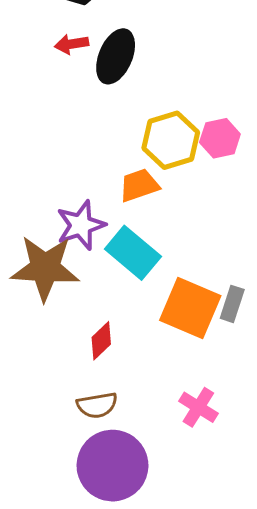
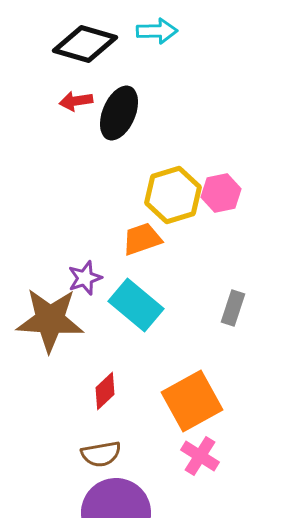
purple star: (81, 225) -> (85, 278), size x0.7
gray rectangle: (232, 304) -> (233, 308), moved
orange square: (190, 308) -> (192, 401), moved, turned 38

